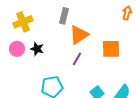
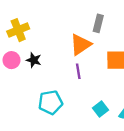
gray rectangle: (64, 16) -> (98, 23), moved
purple line: (77, 59) -> (78, 71), turned -40

